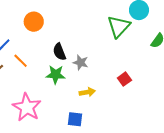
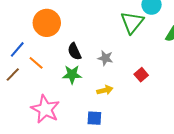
orange circle: (34, 22) -> (47, 23), size x1.4
gray star: (81, 63) -> (105, 58), moved

